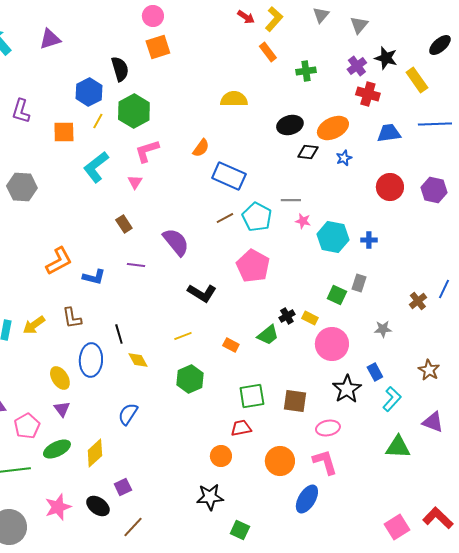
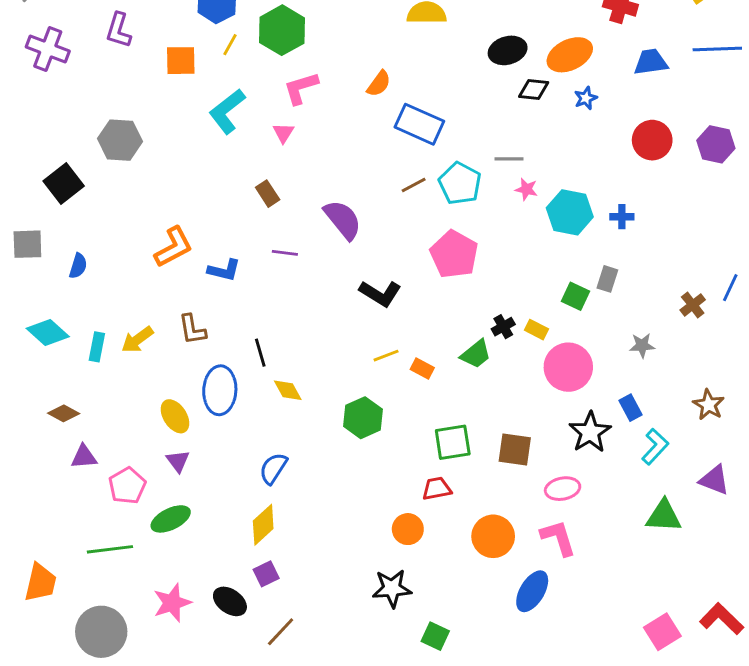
yellow line: (183, 336) -> (386, 356), moved
yellow diamond: (95, 453) -> (263, 525), moved

